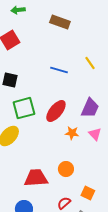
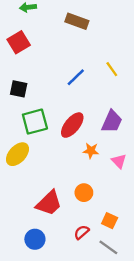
blue line: (59, 70) -> (76, 77), turned -60
pink triangle: (95, 134) -> (119, 161), moved
red trapezoid: (36, 178) -> (49, 203), turned 140

